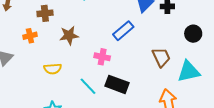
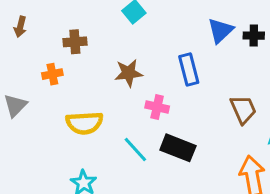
blue rectangle: (123, 31) -> (189, 69), turned -65
brown star: (69, 35) -> (129, 73), moved
yellow semicircle: (53, 69) -> (84, 123), size x1.4

